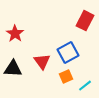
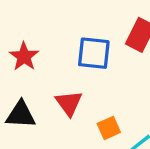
blue square: (68, 53) -> (94, 53), moved, turned 35

